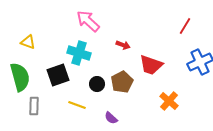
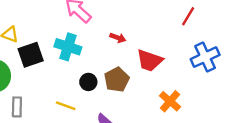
black square: (58, 75) -> (31, 55), moved

